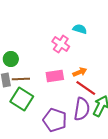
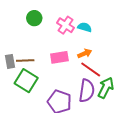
cyan semicircle: (80, 29) -> (85, 27), moved
green circle: (11, 59) -> (34, 18), moved

